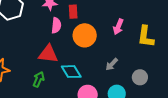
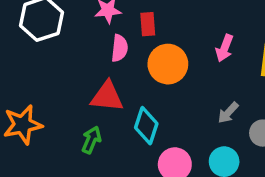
gray arrow: (112, 64) -> (228, 113), moved
cyan diamond: (71, 72) -> (146, 126), turned 50

